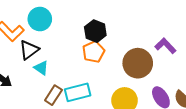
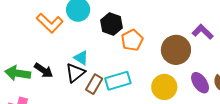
black hexagon: (95, 31) -> (112, 24), moved
black triangle: (29, 50) -> (75, 73), moved

